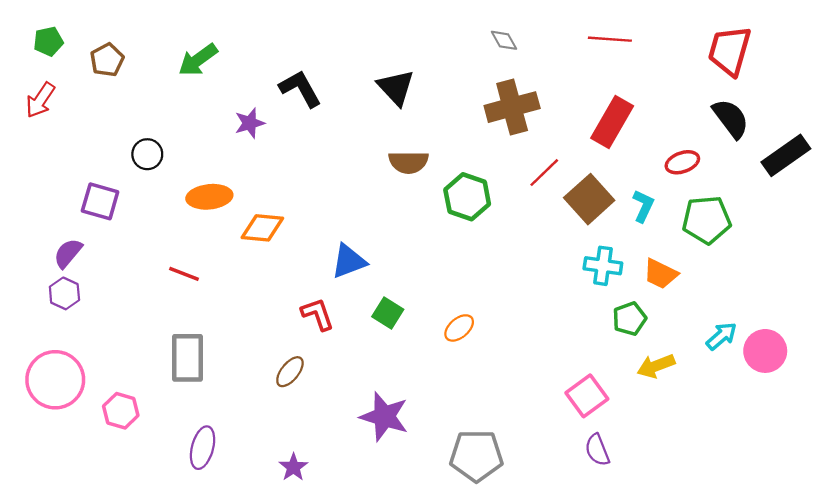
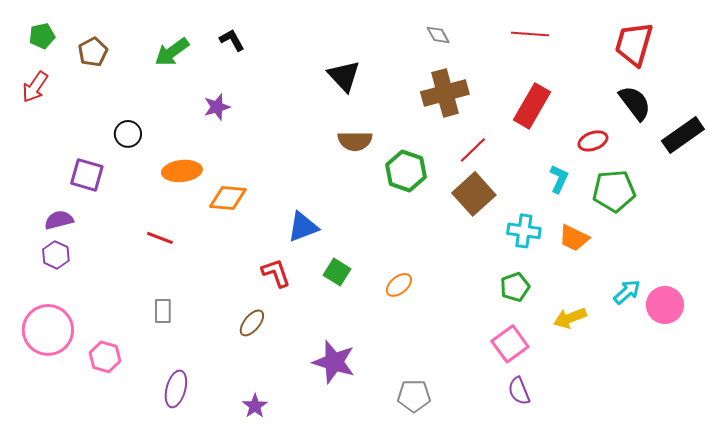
black L-shape: (300, 89) -> (232, 40), moved, size x0.7
brown square: (589, 199) -> (474, 194), moved
purple semicircle: (68, 253) -> (59, 220), turned 36
green pentagon: (629, 319) -> (515, 287), moved
gray rectangle: (188, 358) -> (163, 311), size x0.6
gray pentagon: (476, 456) -> (414, 396), size x0.7

